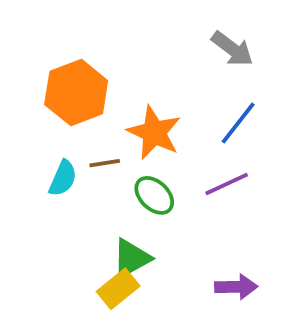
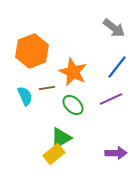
cyan semicircle: (63, 178) -> (25, 96), turned -48

